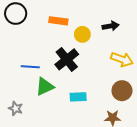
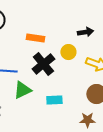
orange rectangle: (58, 21) -> (35, 38), moved
yellow circle: (82, 34) -> (68, 52), moved

